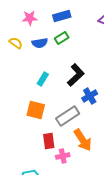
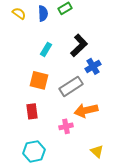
blue semicircle: (40, 43) -> (43, 13), turned -84
orange arrow: (83, 140) -> (86, 110), turned 110
red rectangle: (49, 141) -> (32, 111), moved

